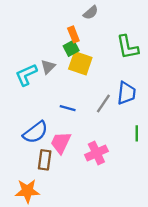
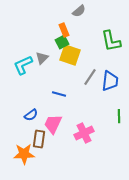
gray line: (103, 104) -> (90, 77), moved
blue semicircle: (35, 132) -> (31, 115), size x0.6
orange star: (27, 191) -> (24, 154), moved

